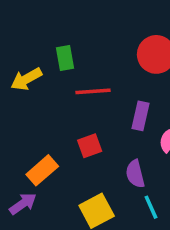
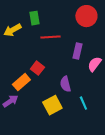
red square: (90, 146) -> (37, 68), moved, turned -32
purple semicircle: (135, 174) -> (65, 84), moved

